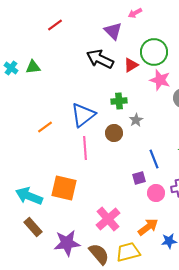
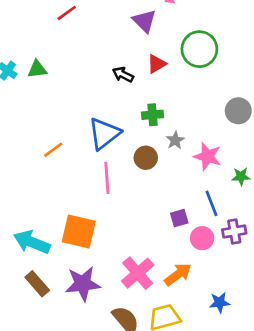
black arrow: (100, 59) -> (123, 75), moved, size x0.6
red triangle: (131, 65) -> (156, 64), moved
pink star: (160, 80) -> (207, 156), moved
blue line: (154, 159) -> (211, 203), moved
orange arrow: (148, 227) -> (178, 274), moved
purple star: (67, 243) -> (83, 284), moved

